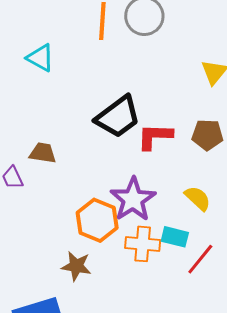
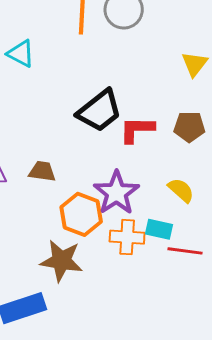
brown trapezoid: (43, 153) -> (42, 171), moved
red line: (200, 259) -> (185, 251), turned 60
brown star: (76, 266) -> (61, 261), size x1.4

